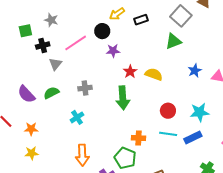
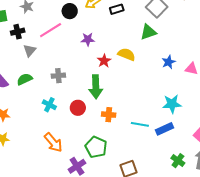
black circle: (102, 31) -> (70, 11), moved
yellow semicircle: (154, 74) -> (127, 54), moved
red circle: (168, 111) -> (78, 108), moved
cyan cross: (77, 117) -> (49, 105), turned -32
orange cross: (138, 138) -> (109, 115), moved
orange arrow: (82, 155) -> (53, 143), turned -40

